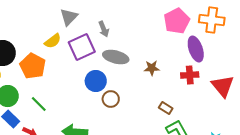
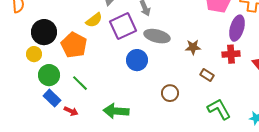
purple ellipse: (196, 49) -> (237, 28), turned 35
brown circle: (111, 99) -> (170, 93), moved
brown rectangle: (166, 108) -> (207, 75), moved

